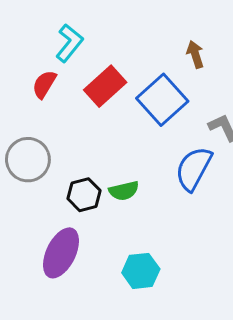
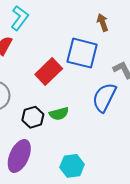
red rectangle: (105, 86) -> (49, 71), moved
blue square: (162, 100) -> (82, 53), turned -32

